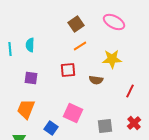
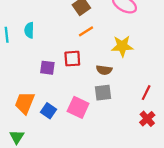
purple square: (31, 78) -> (47, 68), moved
red line: (130, 91) -> (146, 93), moved
gray square: (105, 126) -> (103, 93), moved
blue square: (51, 128) -> (49, 111), moved

